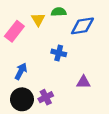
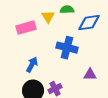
pink rectangle: (14, 31) -> (26, 28), turned 36
blue cross: (59, 53) -> (67, 48), size x1.5

